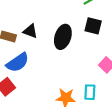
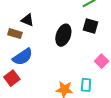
black triangle: (30, 31) -> (27, 20), moved

